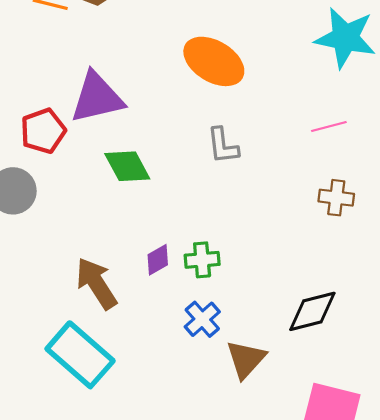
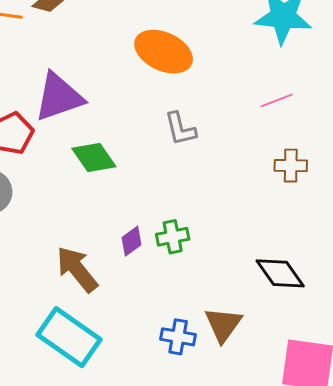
black diamond: (312, 311) -> (280, 273), turned 75
blue cross: (202, 319) -> (178, 337), moved, turned -32

